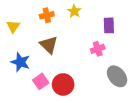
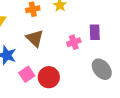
purple rectangle: (109, 25) -> (95, 32), moved
pink cross: (98, 49) -> (74, 42), moved

